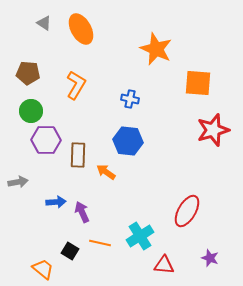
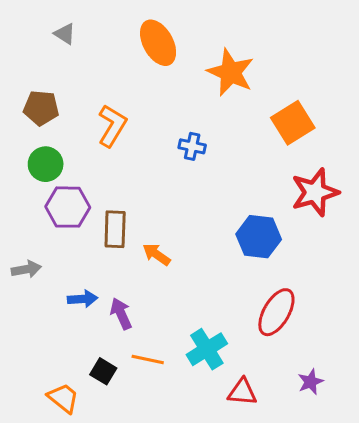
orange ellipse: (81, 29) -> (158, 43), moved
orange square: (198, 83) -> (293, 123), turned -36
blue hexagon: (128, 141) -> (259, 237), moved
purple star: (210, 258) -> (310, 382), turned 30

